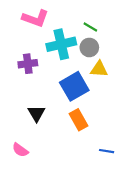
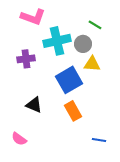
green line: (90, 27) -> (95, 25), moved
black triangle: (36, 113) -> (34, 105), turned -36

